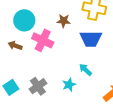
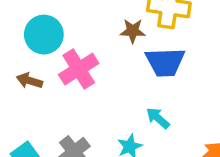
brown star: (64, 21) -> (133, 31), moved
pink cross: (43, 40) -> (79, 69), turned 35

